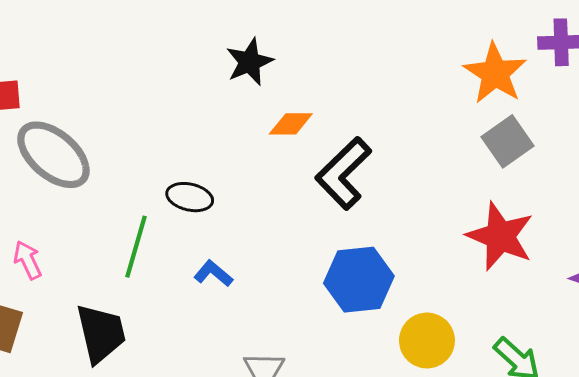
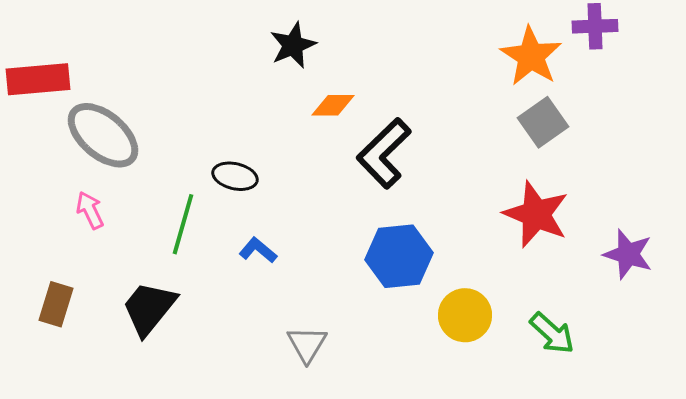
pink arrow: (28, 260) -> (90, 210), moved
black trapezoid: (101, 333) -> (149, 308), turned -128

